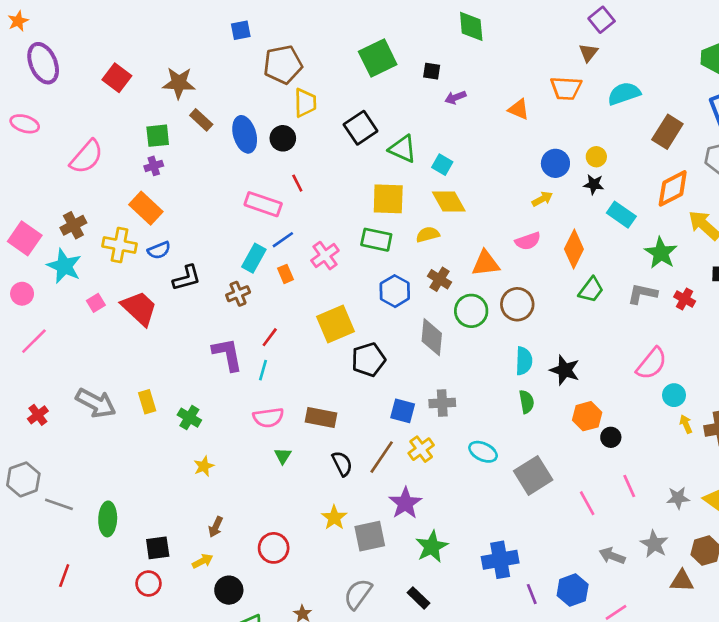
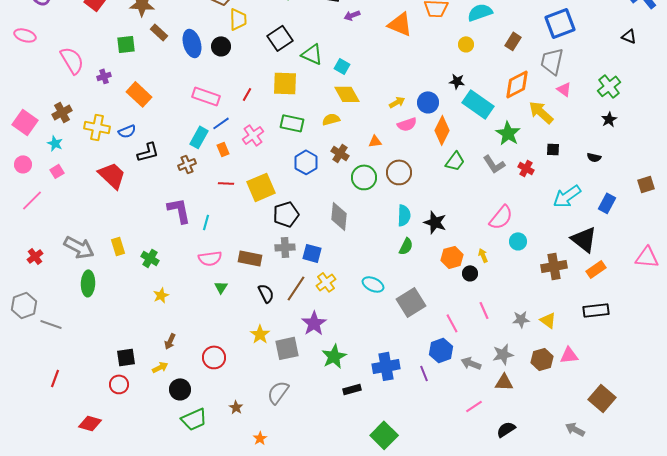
orange triangle: (519, 109) -> (400, 24), size x1.5
brown rectangle: (667, 132) -> (513, 41), size x0.7
pink semicircle: (87, 157) -> (72, 60), turned -72
yellow circle: (596, 157) -> (466, 44), moved
blue circle: (555, 163) -> (428, 102), moved
purple cross: (154, 166) -> (104, 76), moved
red line: (297, 183) -> (247, 94), moved, turned 56
yellow square: (388, 199) -> (285, 83), moved
yellow arrow: (542, 199) -> (397, 102), moved
orange rectangle: (146, 208) -> (139, 94), moved
cyan rectangle: (621, 215) -> (478, 104), size x1.4
orange triangle: (486, 263) -> (375, 141), size x0.6
cyan star: (64, 266) -> (55, 143), size x0.6
gray L-shape: (642, 294) -> (494, 164), turned -135
pink square: (96, 303) -> (57, 171), moved
red line: (270, 337) -> (226, 183), moved, turned 56
gray diamond: (432, 337) -> (339, 216), moved
green semicircle: (526, 402) -> (406, 246), turned 36
gray cross: (442, 403) -> (285, 247), moved
yellow arrow: (686, 424) -> (483, 255), moved
green ellipse: (108, 519) -> (88, 283), moved
gray star: (654, 544) -> (503, 354), turned 30
brown triangle: (682, 581) -> (504, 382), moved
blue hexagon: (573, 590) -> (441, 350), moved
purple line: (532, 594) -> (424, 373), moved
black rectangle: (418, 598) -> (352, 389), moved, turned -60

